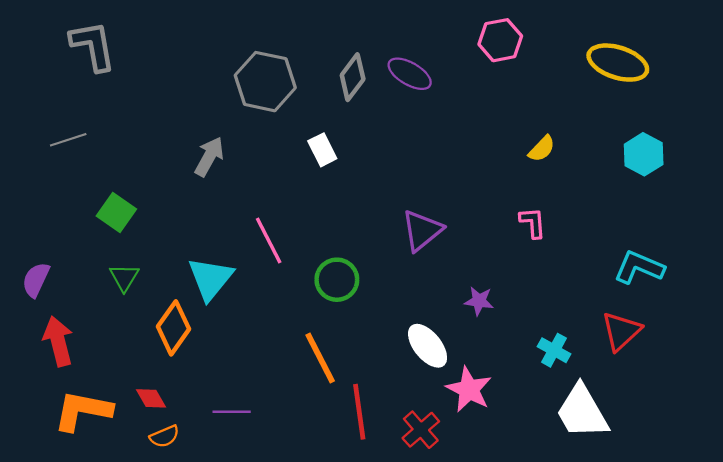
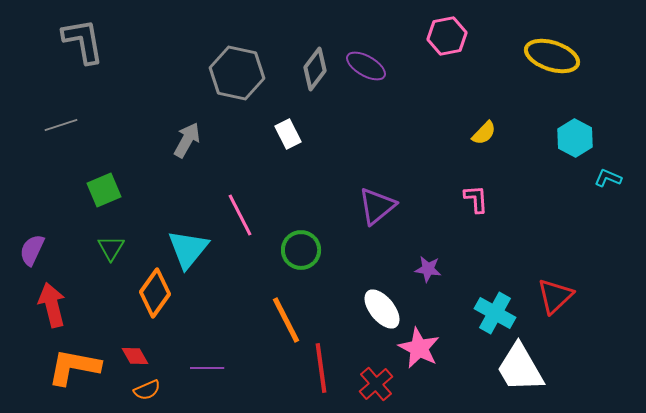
green square: (116, 213) -> (104, 190), turned 32
cyan L-shape: (639, 267) -> (608, 178), moved, size x0.6
cyan cross: (554, 350) -> (495, 313), size x1.4

